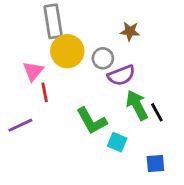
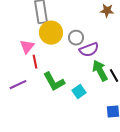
brown star: (130, 31) -> (107, 11), moved
green L-shape: (91, 121) -> (54, 82), moved
cyan square: (117, 142) -> (79, 92), moved, turned 32

